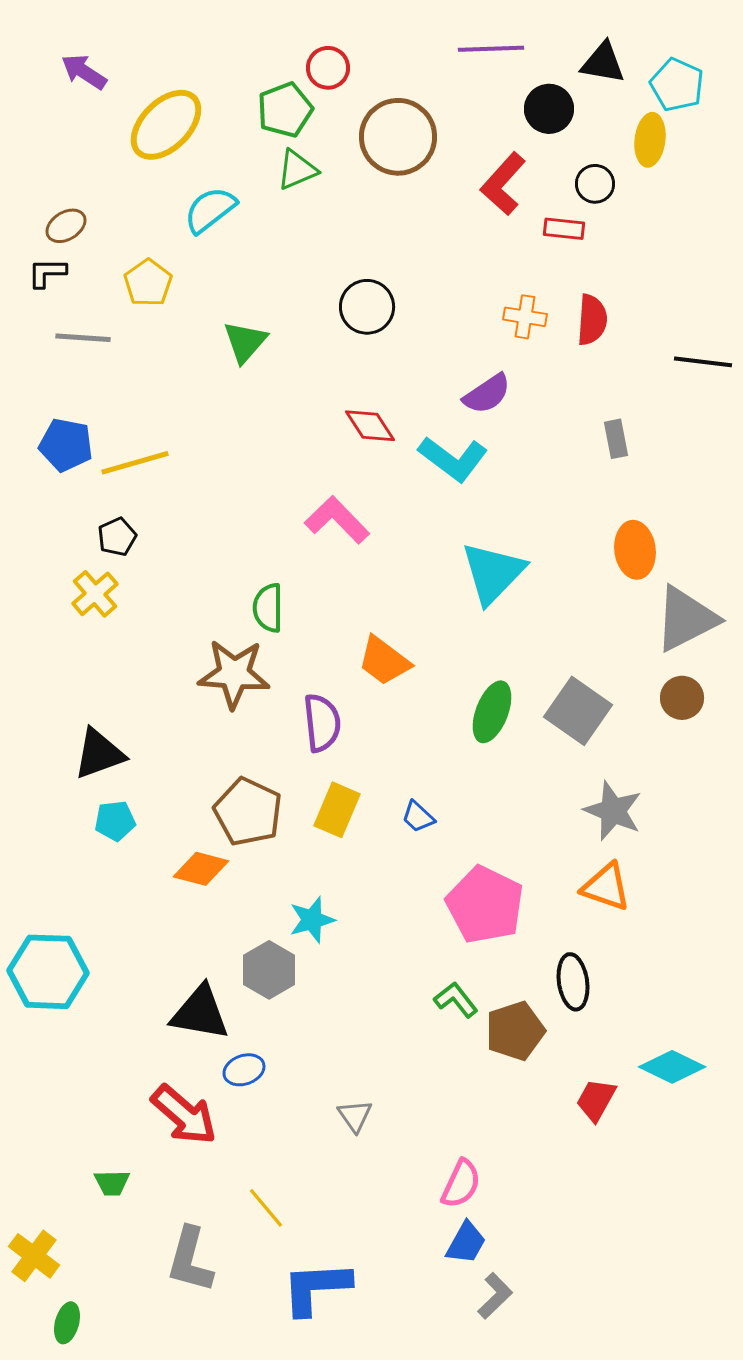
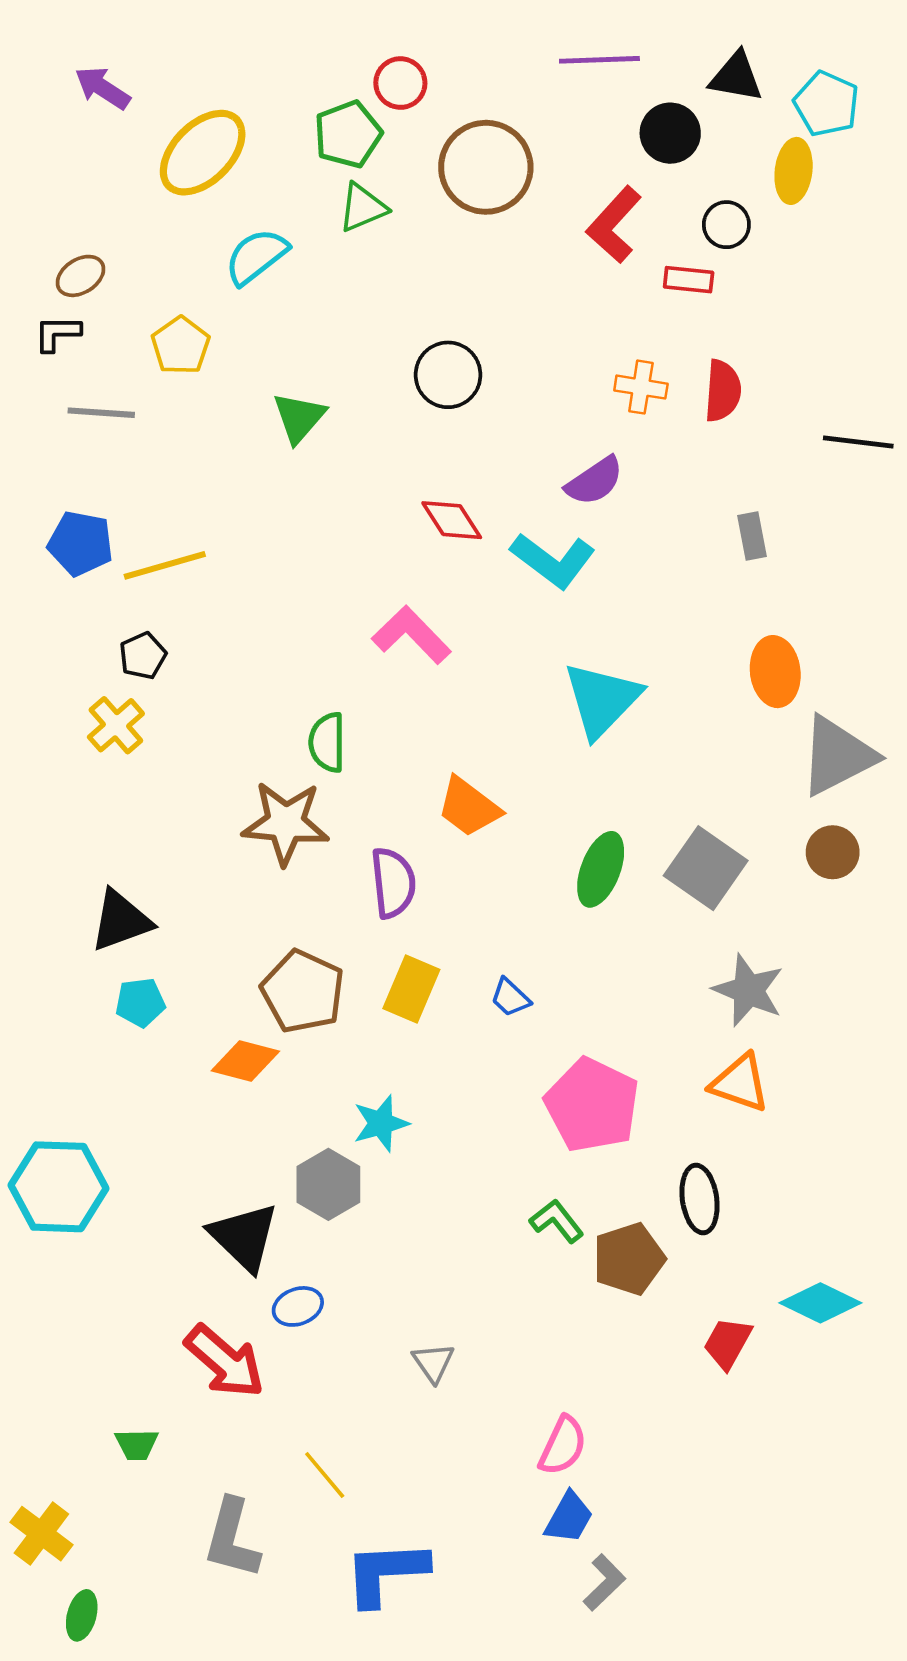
black triangle: (200, 1013) -> (244, 1237), turned 34

